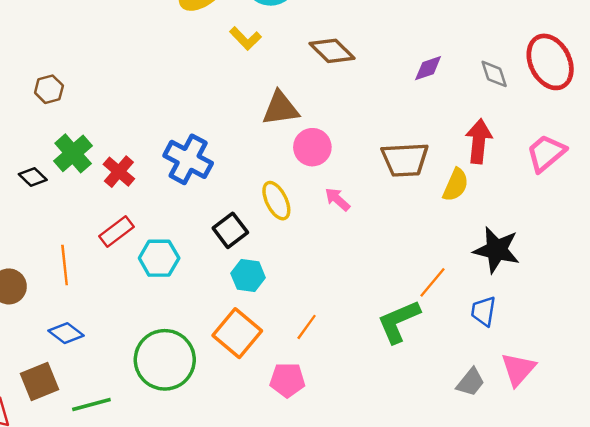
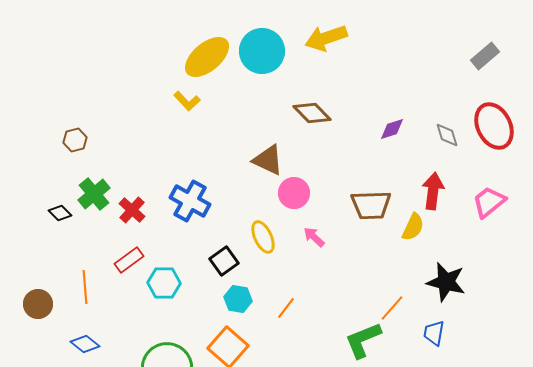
yellow L-shape: (245, 38) -> (187, 101), moved
brown triangle: (280, 108) -> (268, 160), turned 32
orange line: (307, 327) -> (286, 308), moved

